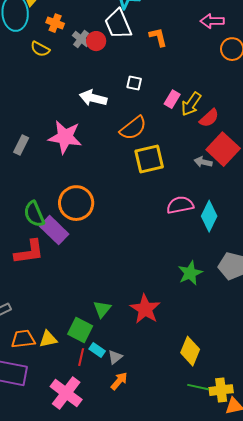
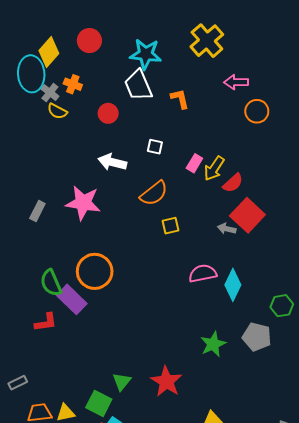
gray cross: (81, 39) -> (50, 93), moved
red circle: (96, 41) -> (108, 113), moved
yellow square: (149, 159) -> (171, 226), size x0.6
red L-shape: (29, 252) -> (46, 322), size x0.7

